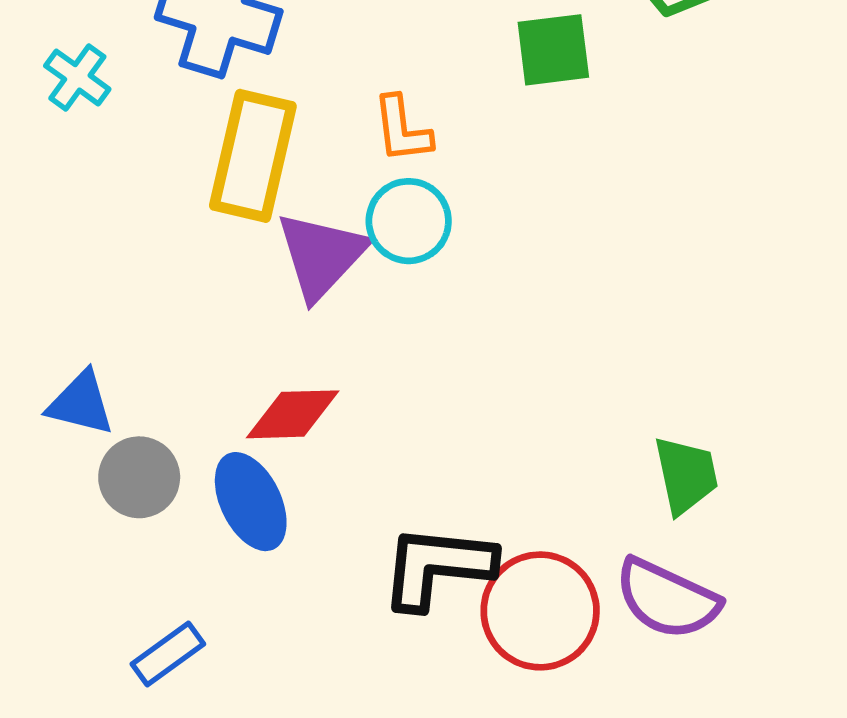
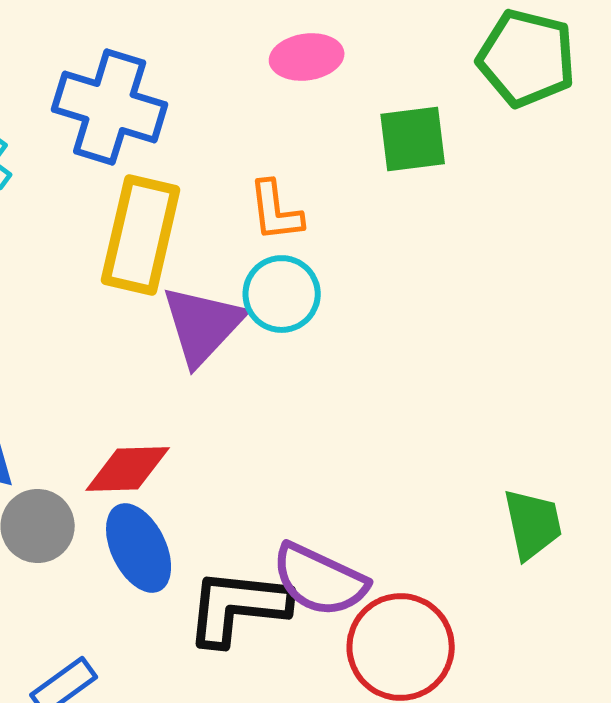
red diamond: (293, 414) -> (128, 469), moved
black L-shape: (437, 567) -> (238, 607), moved
purple semicircle: (667, 599) -> (320, 580), moved

